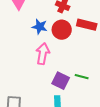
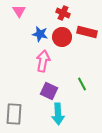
green line: (82, 77) -> (82, 84), turned 48
purple square: (61, 81) -> (49, 91), moved

